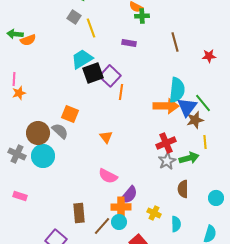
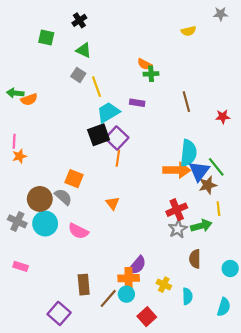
cyan trapezoid: (82, 59) -> (108, 112), moved
orange line: (121, 92) -> (118, 158), moved
pink semicircle: (108, 176) -> (78, 231), moved

